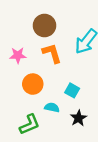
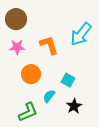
brown circle: (44, 26) -> (16, 19), moved
cyan semicircle: (52, 107) -> (49, 96), turned -64

